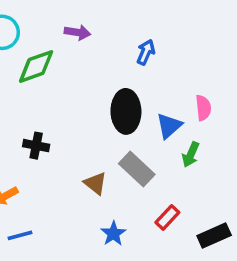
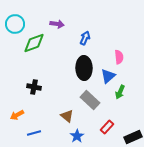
blue arrow: (146, 52) -> (85, 38), moved
pink semicircle: (203, 108) -> (119, 57), moved
brown triangle: (95, 183) -> (67, 116), moved
blue line: (20, 235) -> (34, 133), moved

